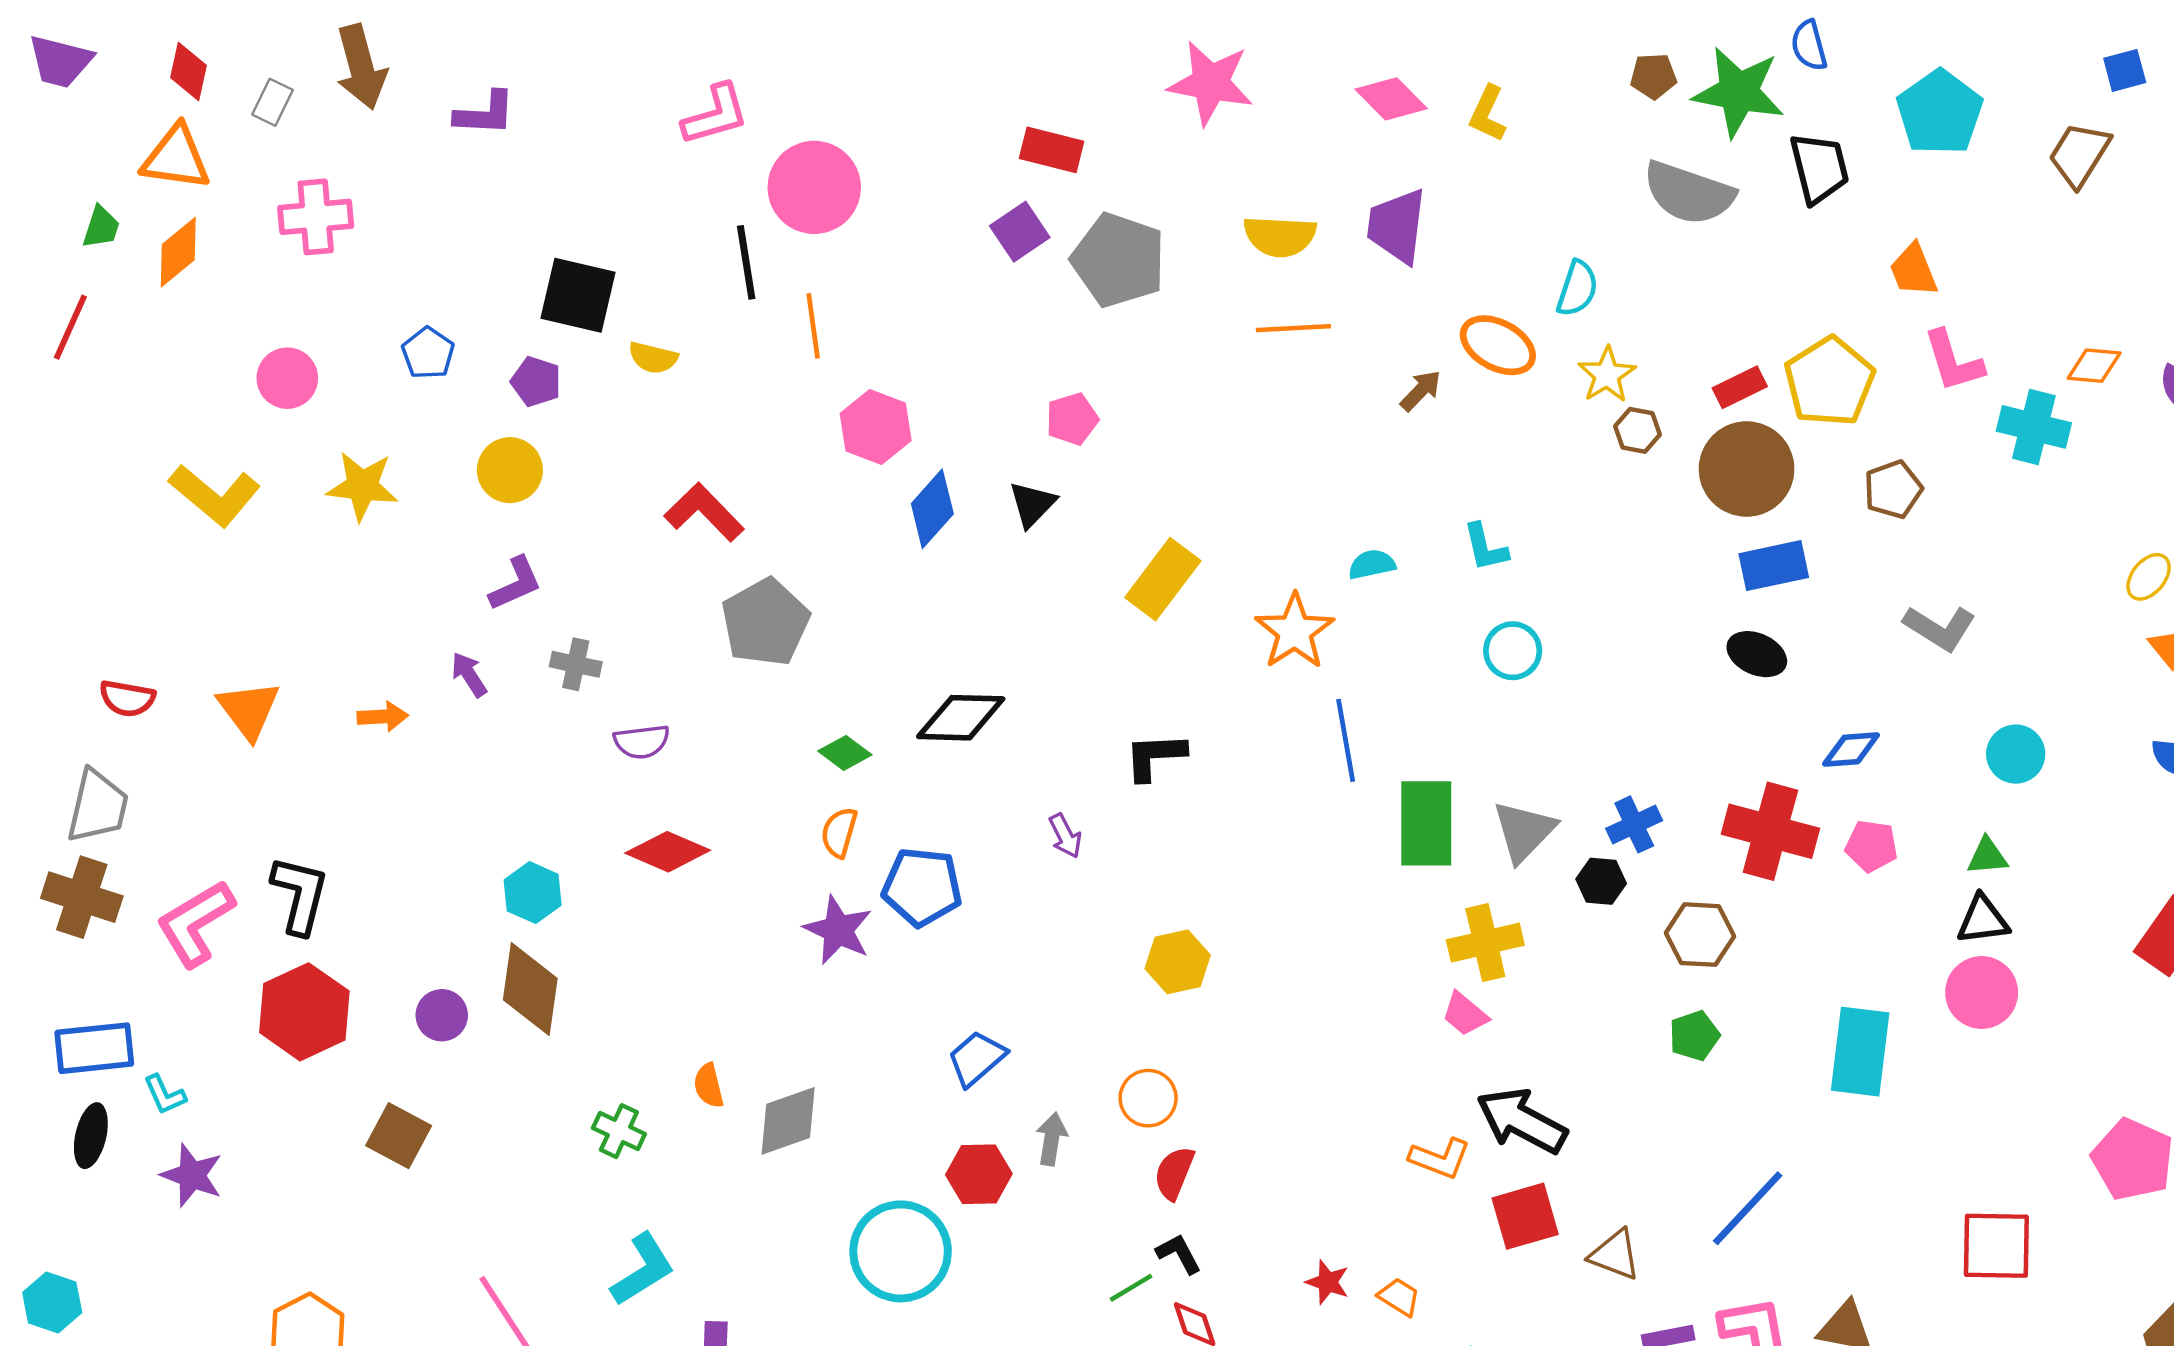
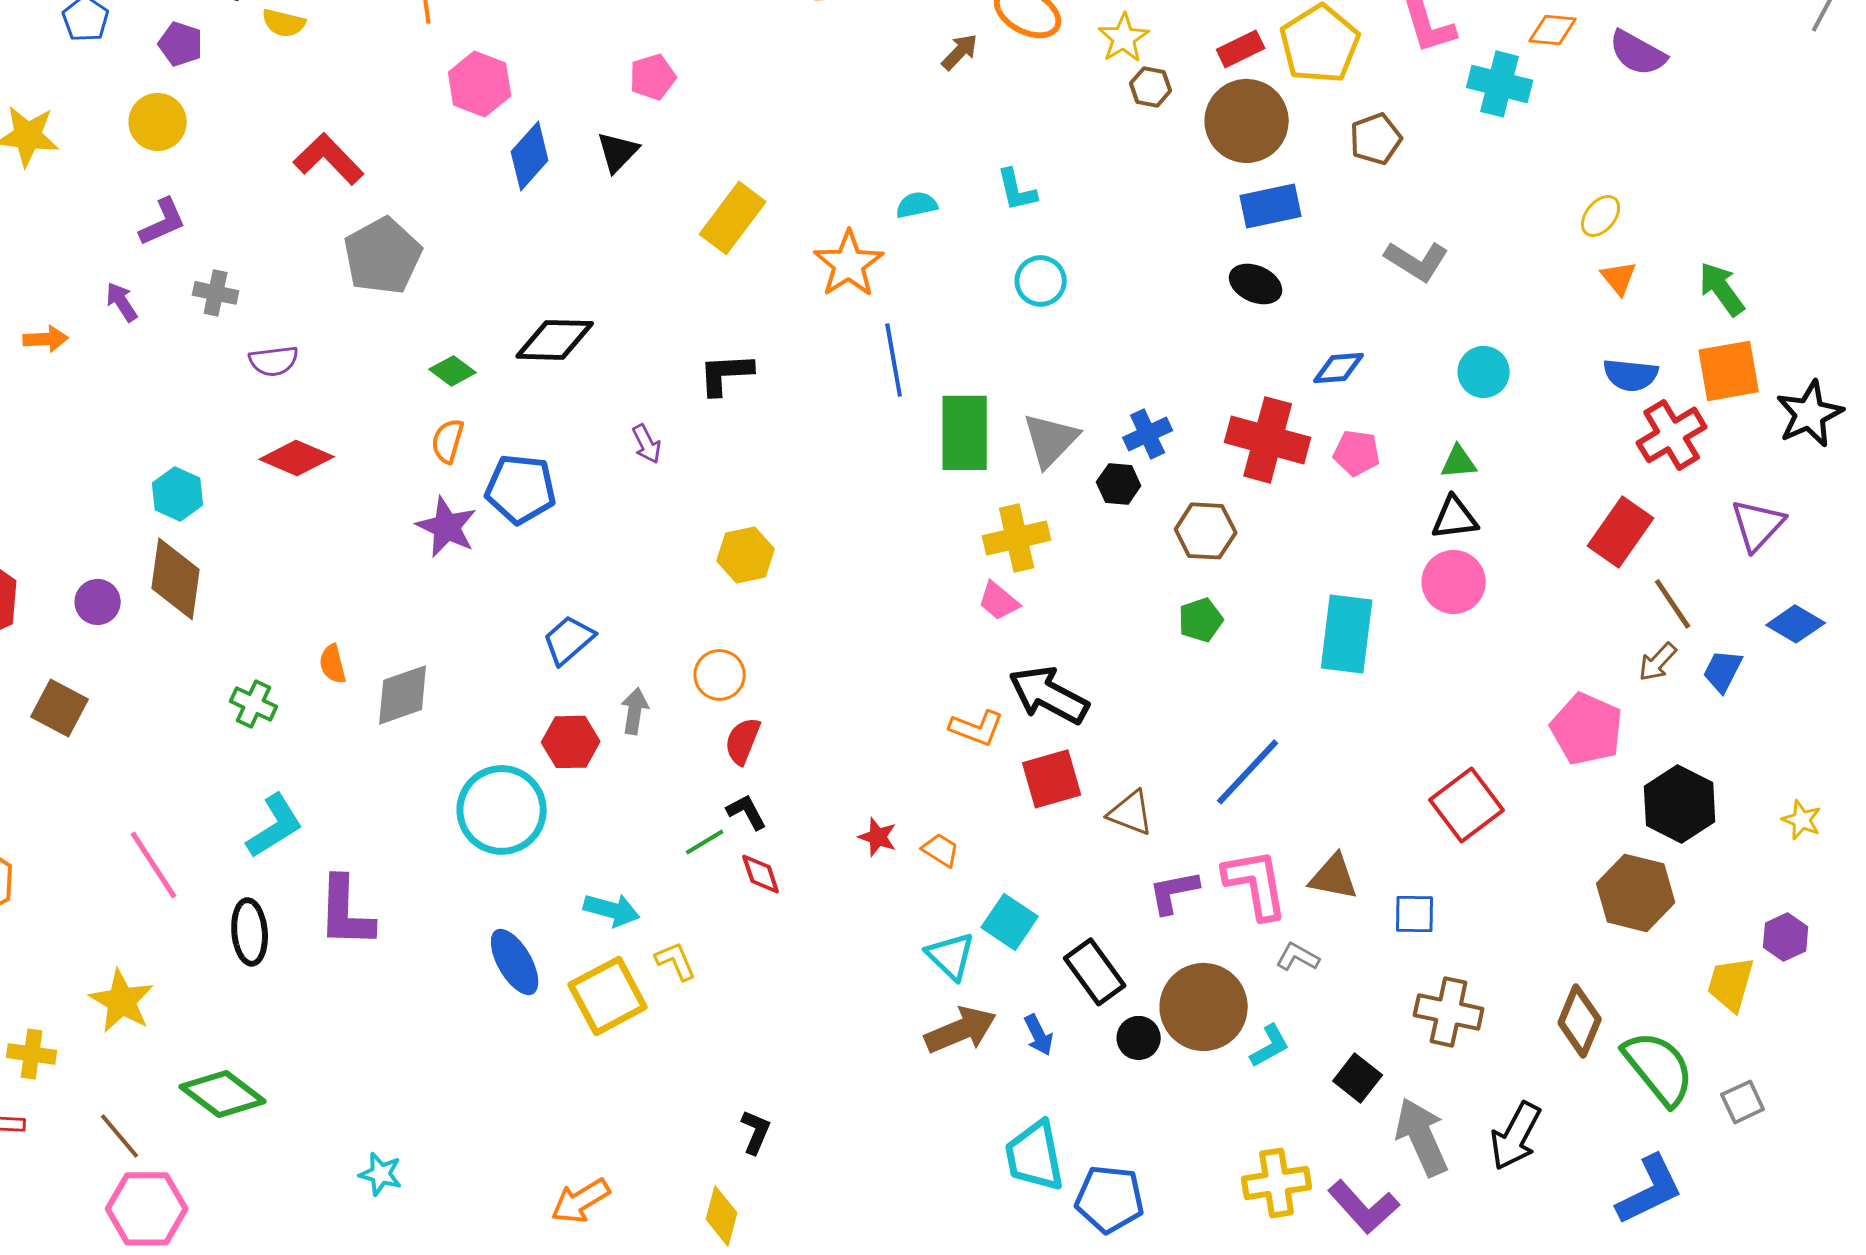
red square: (1996, 1246) -> (1467, 805), turned -38

